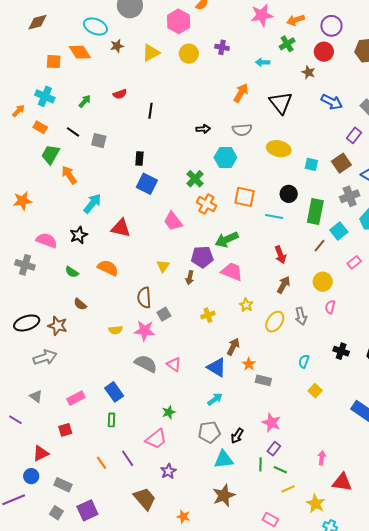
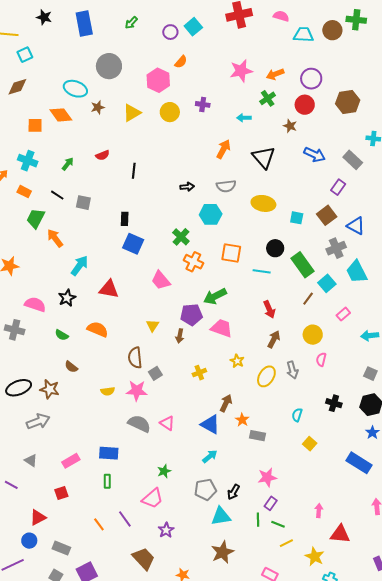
green rectangle: (315, 211) -> (302, 265), turned -45
blue rectangle: (114, 392) -> (109, 453), turned -48
pink star: (271, 423) -> (267, 477), turned -30

